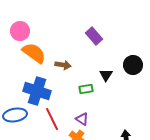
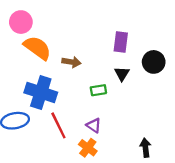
purple rectangle: (94, 36) -> (121, 42), moved, turned 48

